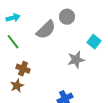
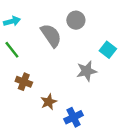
gray semicircle: (46, 30) -> (51, 36), turned -80
brown star: (17, 86) -> (49, 102), moved

